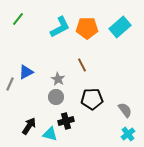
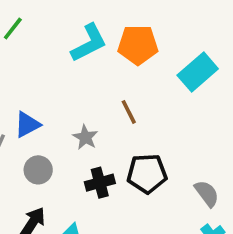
cyan rectangle: (120, 27) -> (198, 72), moved
gray circle: (56, 97) -> (38, 170), moved
black cross: (66, 121) -> (100, 183), moved

